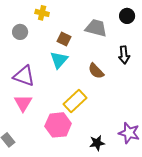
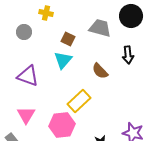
black circle: (127, 16) -> (131, 16), size x1.5
pink triangle: (23, 103) -> (26, 115), moved

